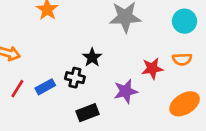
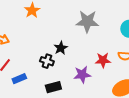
blue rectangle: (45, 87) -> (19, 79), moved

